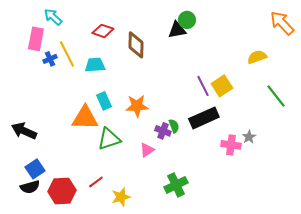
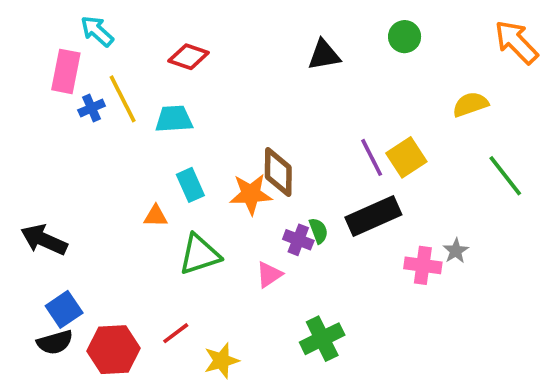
green circle: (187, 20) -> (405, 37), moved
brown diamond: (136, 45) -> (278, 172), moved
orange triangle: (85, 118) -> (156, 216), size x0.5

